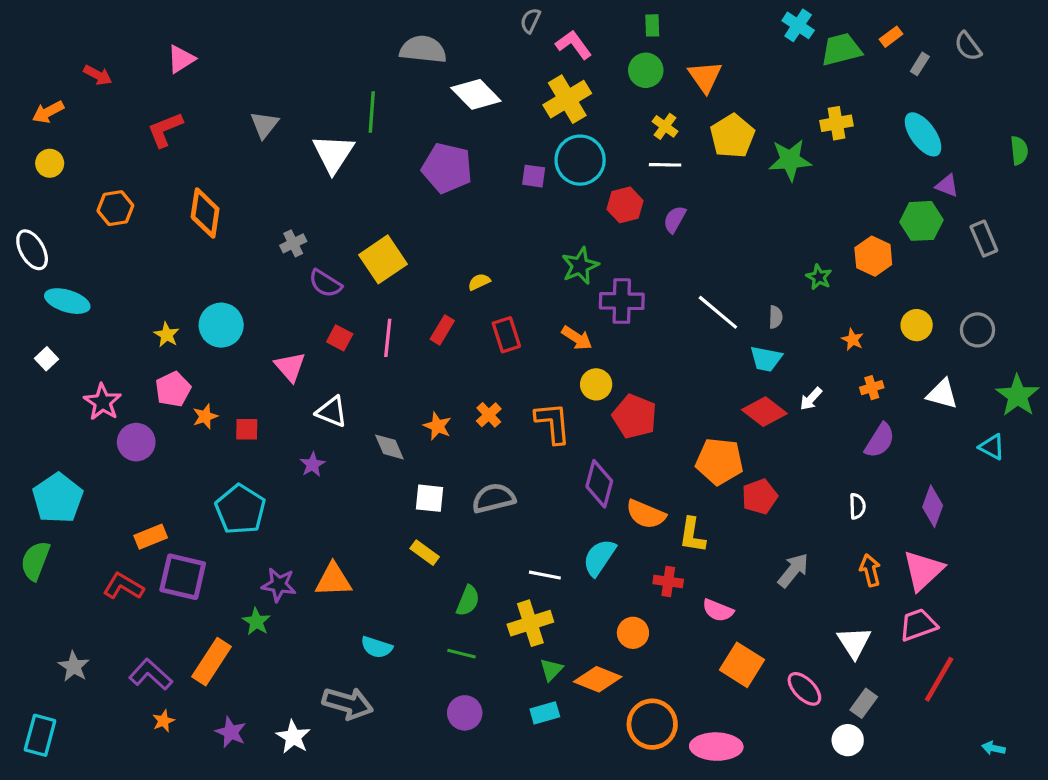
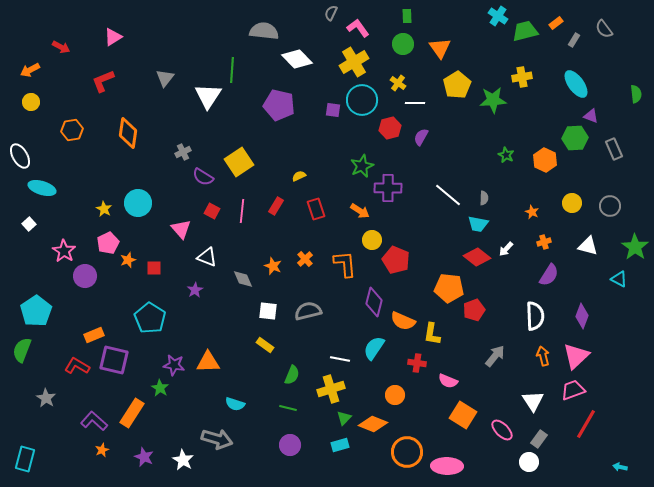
yellow cross: (665, 126) -> (398, 83), moved
green star: (819, 277) -> (506, 155), moved
white semicircle: (857, 506) -> (535, 316), size x1.8
gray star: (74, 666) -> (46, 398), moved

